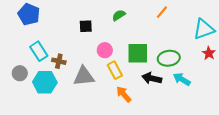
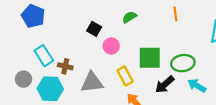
orange line: (162, 12) -> (175, 14), turned -48
black square: (86, 26) -> (94, 29), turned 32
pink circle: (105, 50) -> (111, 46), moved
black arrow: (152, 78) -> (165, 84), turned -54

